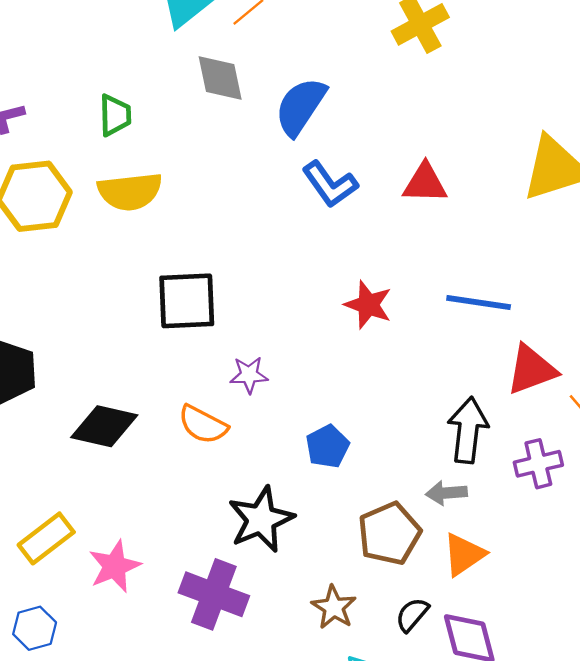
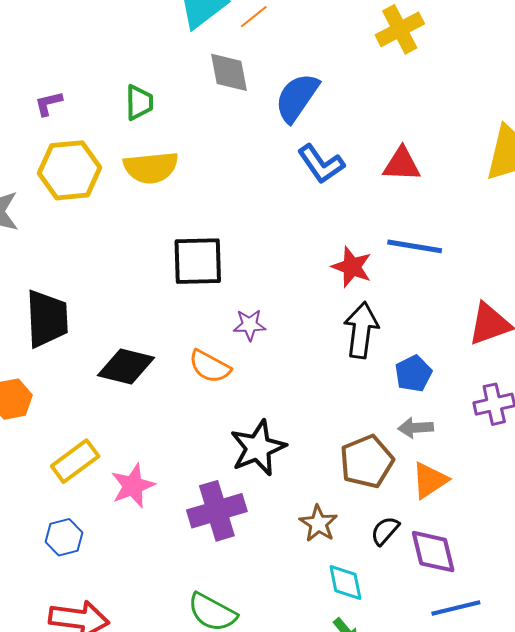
blue line: (479, 302) -> (415, 246), moved
black arrow: (468, 430) -> (361, 330), moved
blue pentagon: (328, 446) -> (413, 374), moved
purple cross: (214, 594) -> (217, 511), turned -38

